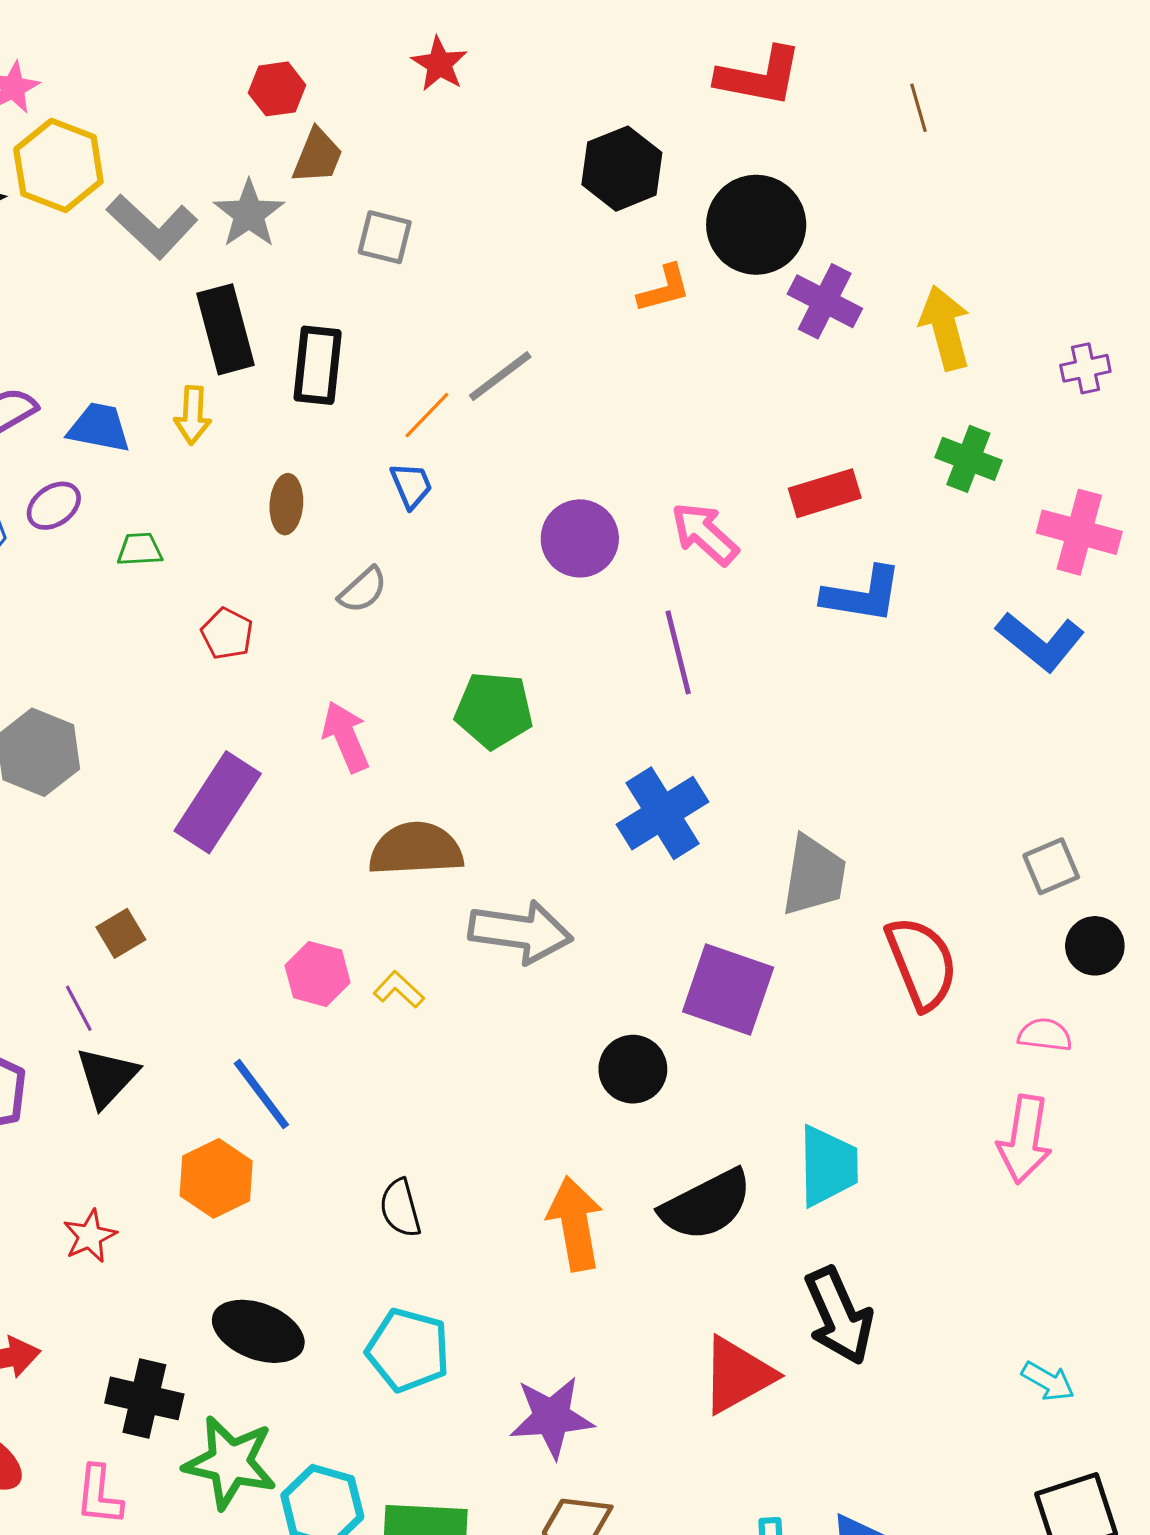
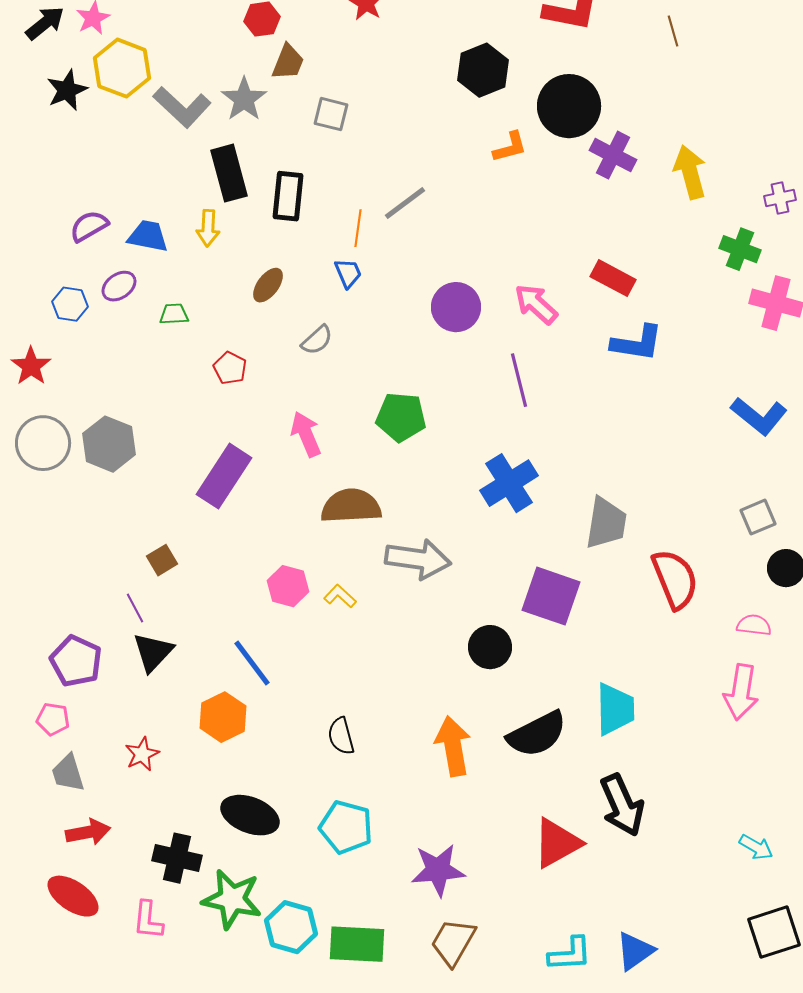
orange line: (427, 415) -> (358, 228), turned -36
green cross: (968, 459) -> (740, 249), moved
red rectangle: (825, 493) -> (613, 278), turned 45
brown ellipse: (286, 504) -> (268, 285), turned 33
blue L-shape: (1040, 641) -> (759, 416), moved

